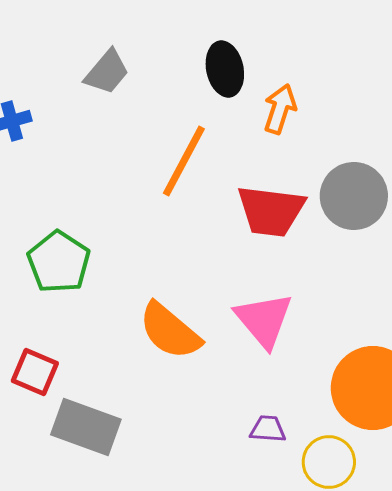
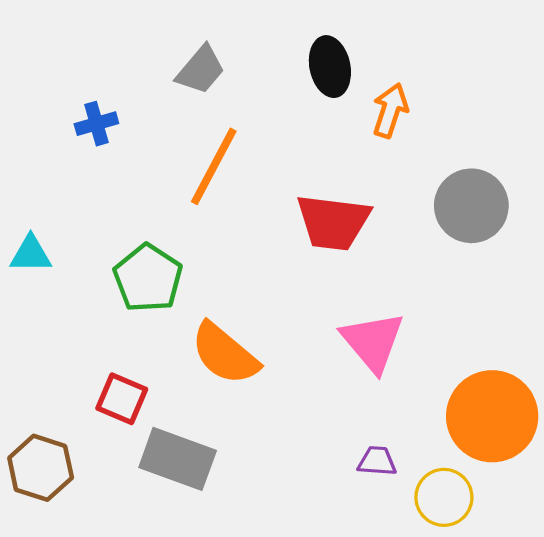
orange line: (184, 161) -> (214, 166), moved
red trapezoid: (271, 211) -> (333, 222), moved
orange semicircle: (170, 331) -> (225, 354), moved

